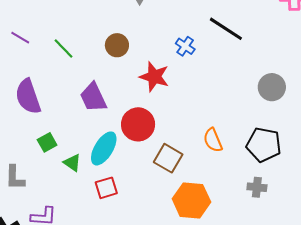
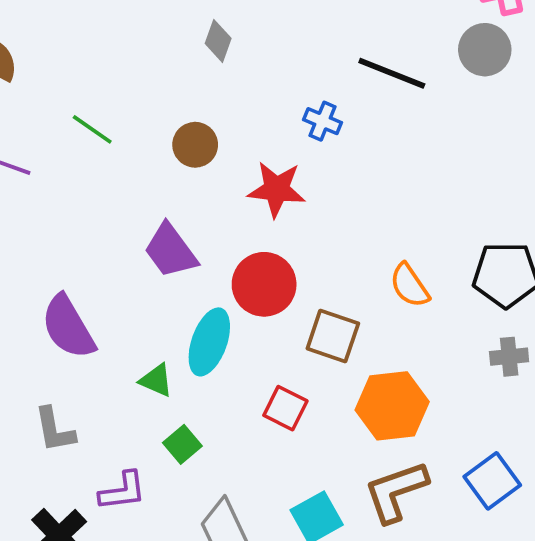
green line: (63, 48) -> (92, 129), moved
gray circle: (272, 87) -> (485, 50), moved
purple semicircle: (28, 97) -> (68, 327), moved
green square: (47, 142) -> (182, 444), moved
red square: (106, 188) -> (285, 408), moved, turned -35

